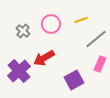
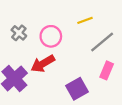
pink circle: (51, 24) -> (51, 36), moved

